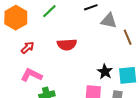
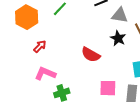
red semicircle: (67, 45) -> (91, 55), moved, turned 36
black star: (105, 72) -> (118, 38), moved

